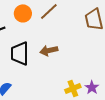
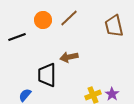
black trapezoid: (20, 53) -> (47, 75), moved

